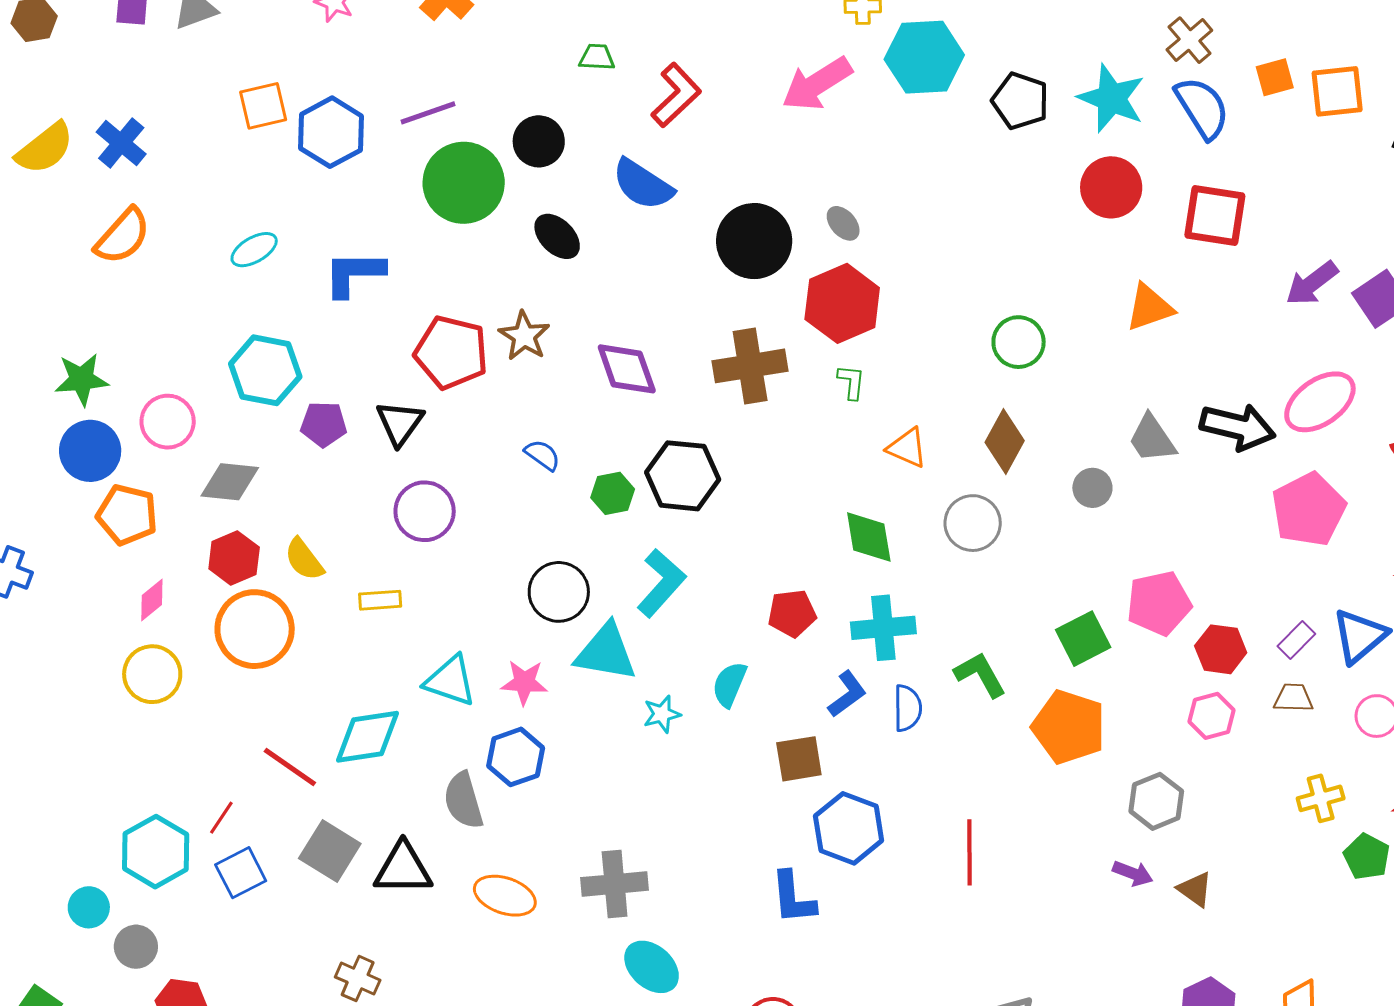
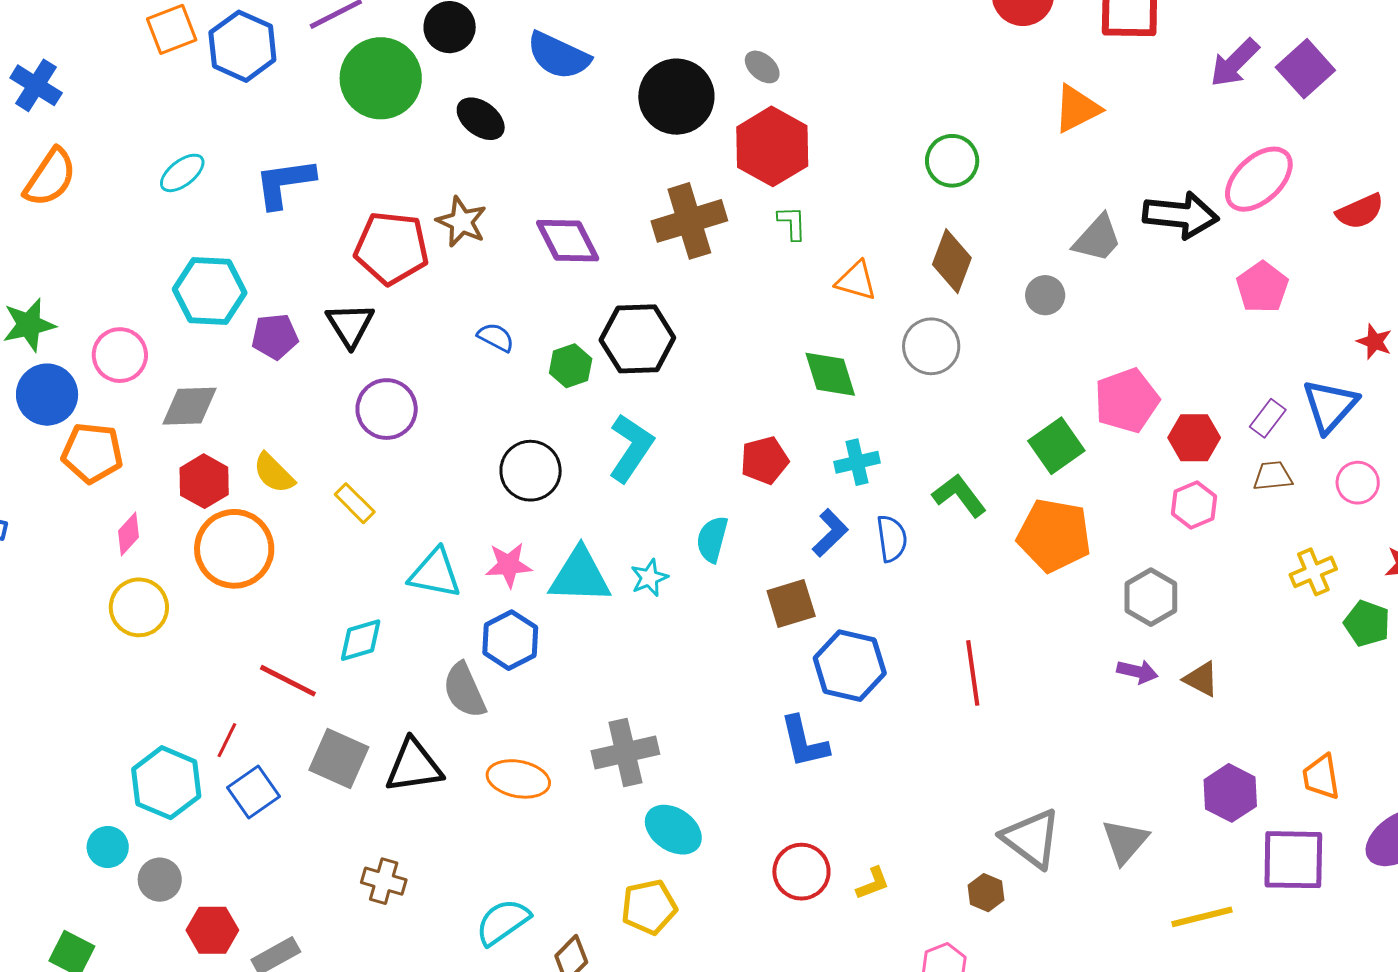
gray trapezoid: (1152, 439) -> (1097, 238), turned -96
pink pentagon: (1309, 509) -> (1262, 287), size x0.7
yellow rectangle: (380, 600) -> (355, 503), turned 57
cyan cross: (883, 628) -> (857, 462), size x0.7
cyan triangle: (606, 652) -> (580, 576), moved
cyan diamond: (367, 737) -> (361, 640), size x0.7

